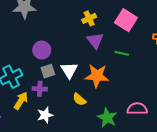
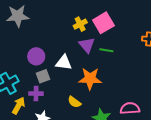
pink square: (126, 20) -> (103, 23), moved, turned 30
green line: (122, 53) -> (106, 50), moved
white triangle: (69, 70) -> (64, 63), moved, turned -48

